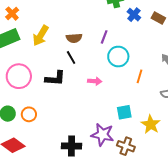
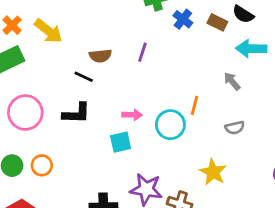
yellow arrow: (41, 36) -> (48, 31), moved, turned -80
cyan circle: (118, 57) -> (170, 125), moved
black line: (71, 58) -> (84, 77), moved, turned -32
cyan square: (124, 112) -> (121, 142), moved

